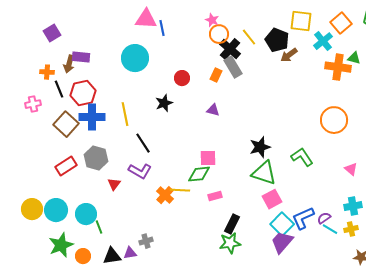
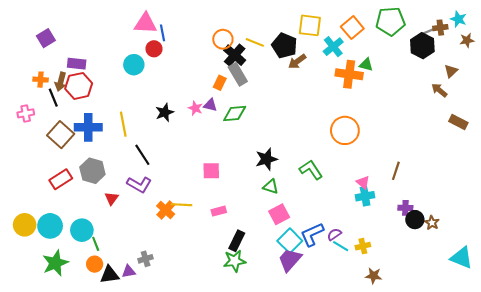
pink star: (212, 20) -> (195, 108), moved
yellow line: (249, 37) -> (255, 42), turned -30
cyan circle: (135, 58) -> (134, 65), size x0.7
brown arrow: (69, 64) -> (61, 82), moved
red circle: (182, 78) -> (154, 49), moved
red hexagon: (83, 93) -> (79, 86), moved
purple triangle: (213, 110) -> (210, 105), moved
green triangle: (264, 173) -> (271, 187), size x0.6
green diamond: (199, 174) -> (235, 113), moved
cyan cross: (353, 206) -> (365, 196), moved
orange circle: (83, 256) -> (95, 264), moved

